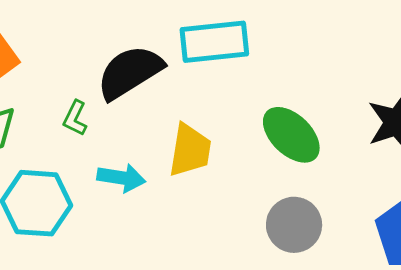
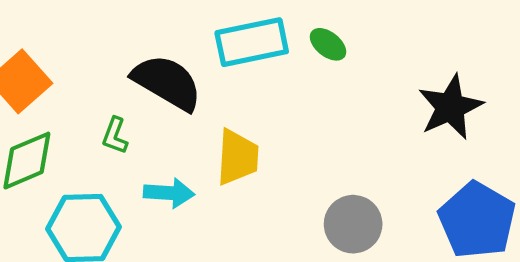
black semicircle: (130, 72) -> (167, 82), turned 68
green ellipse: (291, 135) -> (328, 44), moved, size x0.6

